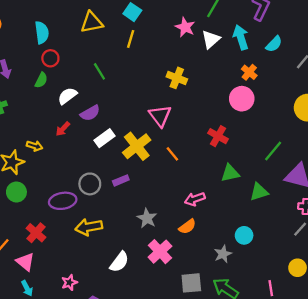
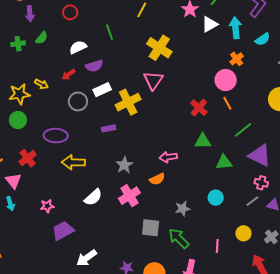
yellow cross: (177, 78) -> (159, 48), moved, size x1.4
green semicircle: (41, 80) -> (42, 38), moved
orange line: (172, 154) -> (227, 103), moved
gray circle: (90, 184) -> (78, 101), moved
cyan circle: (244, 235) -> (216, 198), moved

